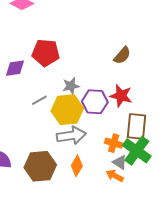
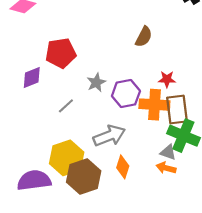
red star: (121, 96) -> (167, 79), moved, size x0.7
yellow hexagon: (67, 110) -> (67, 158), moved
orange cross: (114, 143) -> (154, 105), moved, size x1.5

